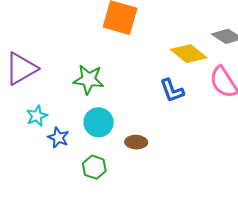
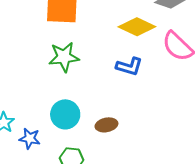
green star: (89, 80) -> (64, 57), moved
blue L-shape: (172, 91) -> (129, 66), turned -40

